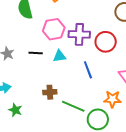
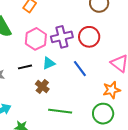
brown cross: (50, 92) -> (42, 87), moved, turned -32
green line: (73, 106) -> (60, 111), moved

